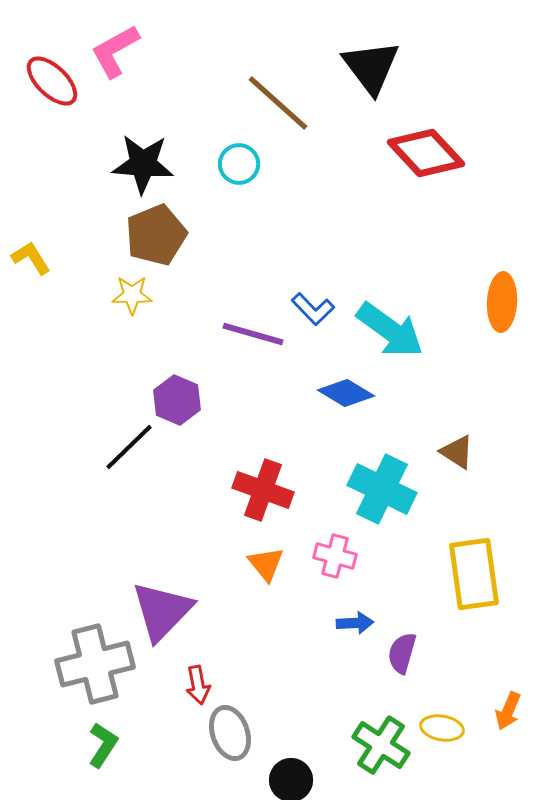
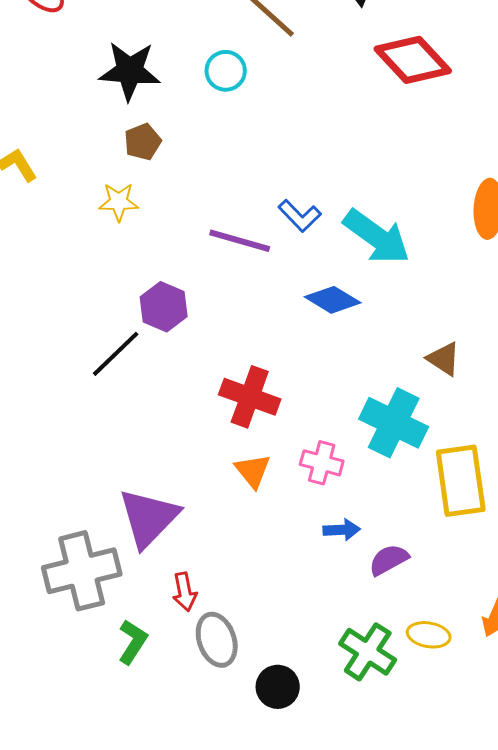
brown pentagon: (156, 235) -> (143, 142), size x0.6
cyan cross: (382, 489) -> (394, 423), moved
purple semicircle: (402, 653) -> (389, 560), turned 45
green L-shape: (103, 745) -> (133, 642), moved

